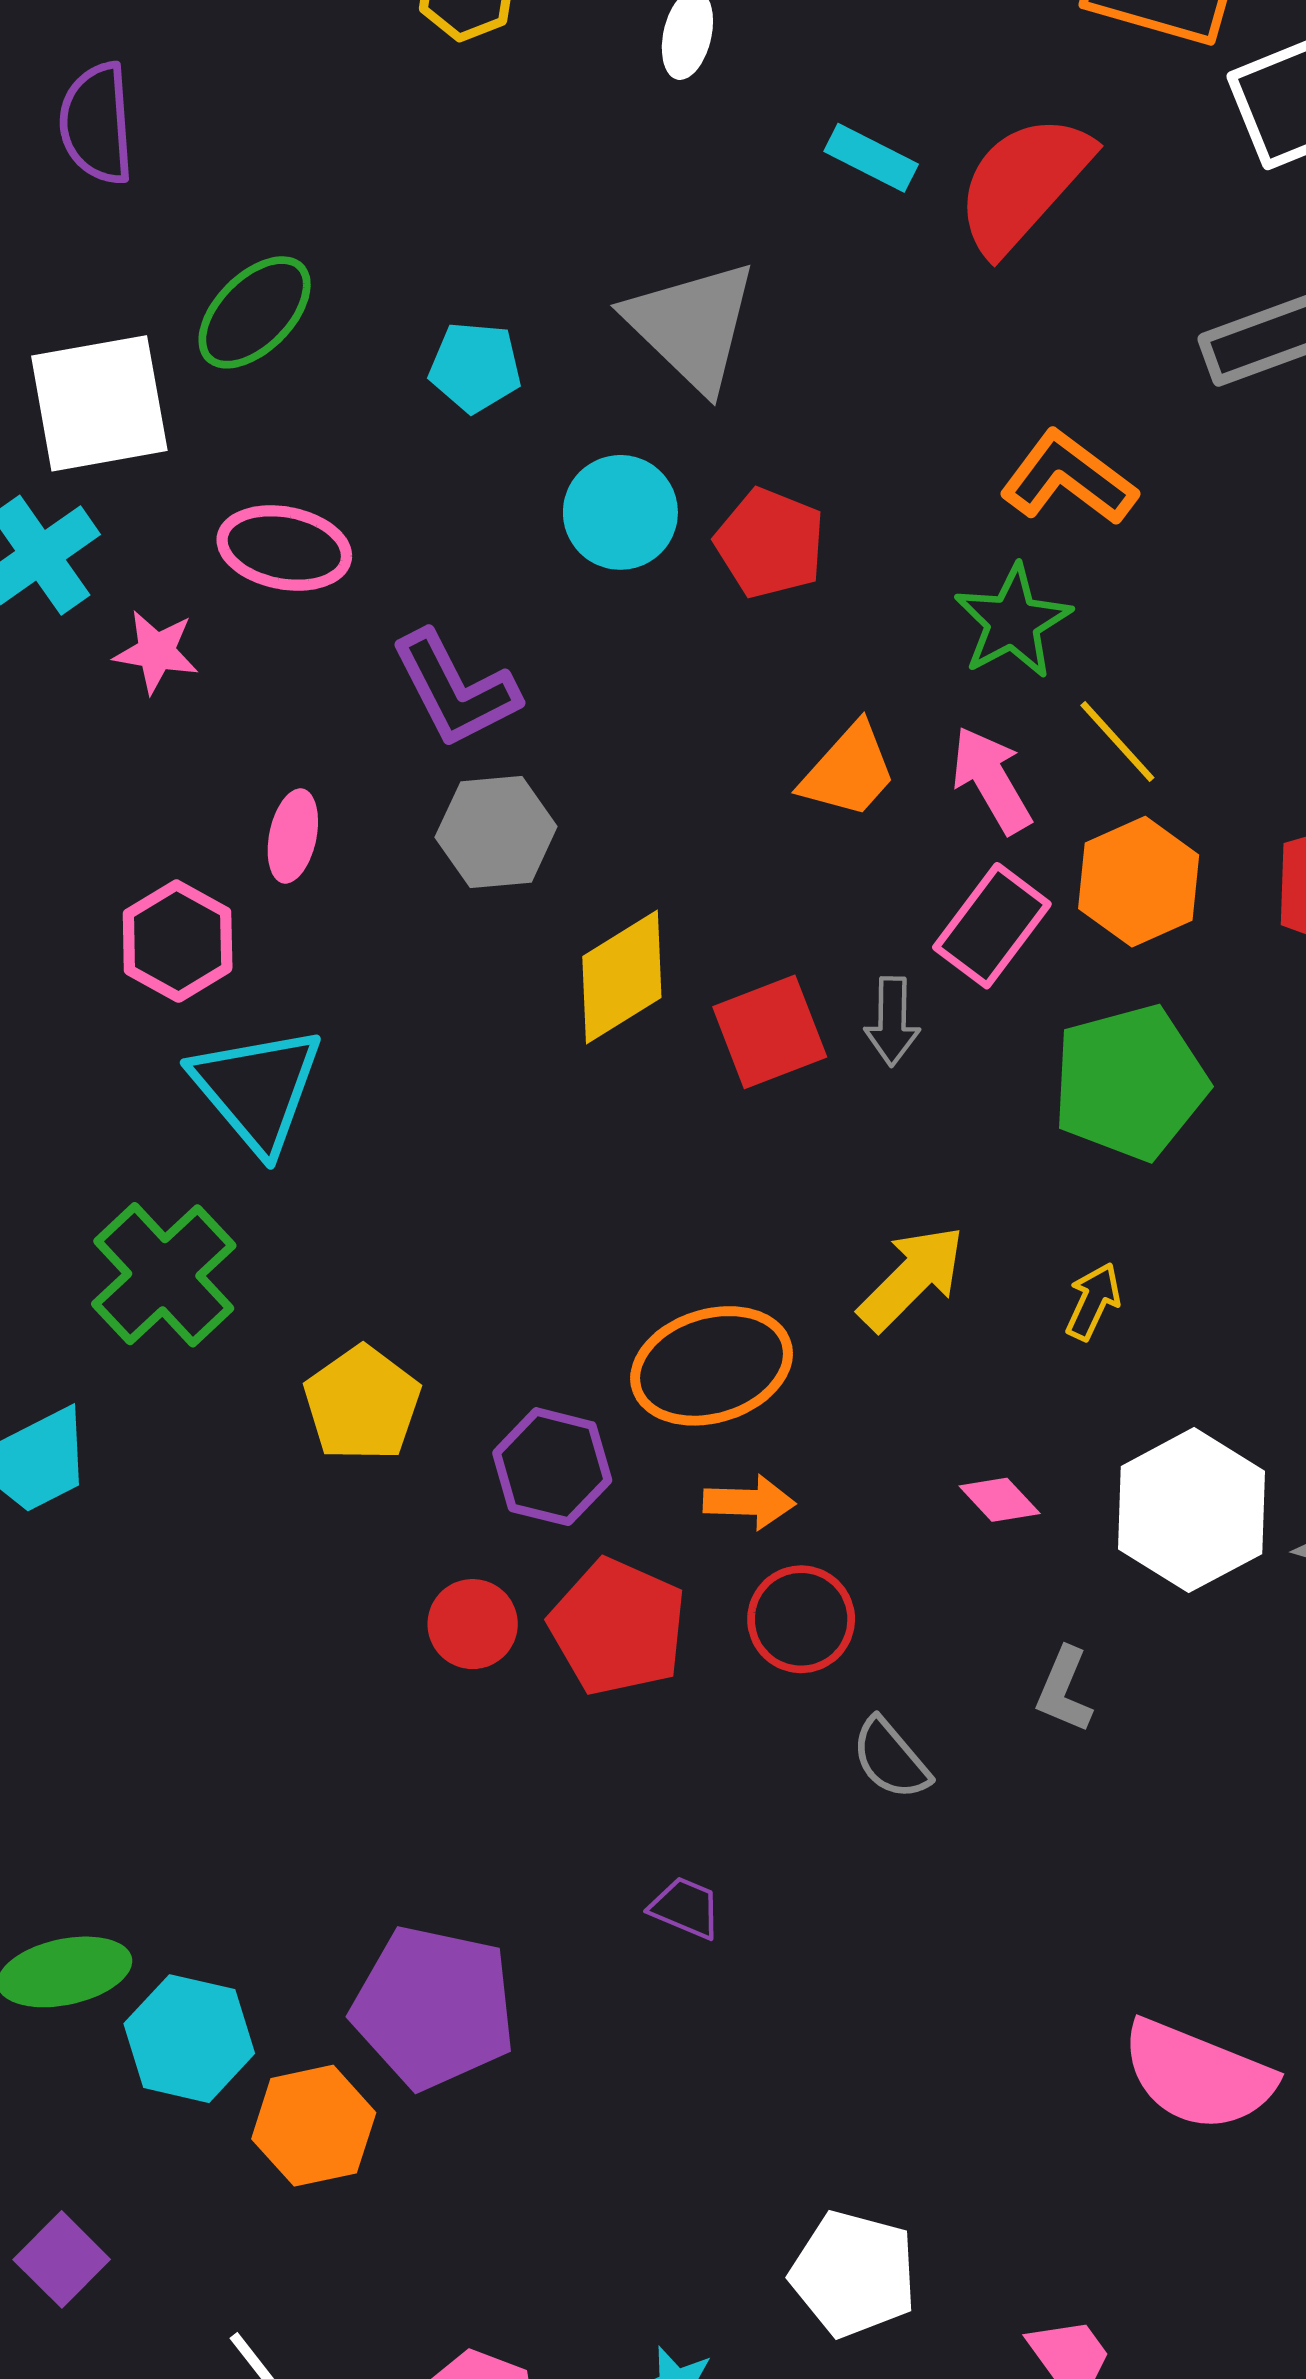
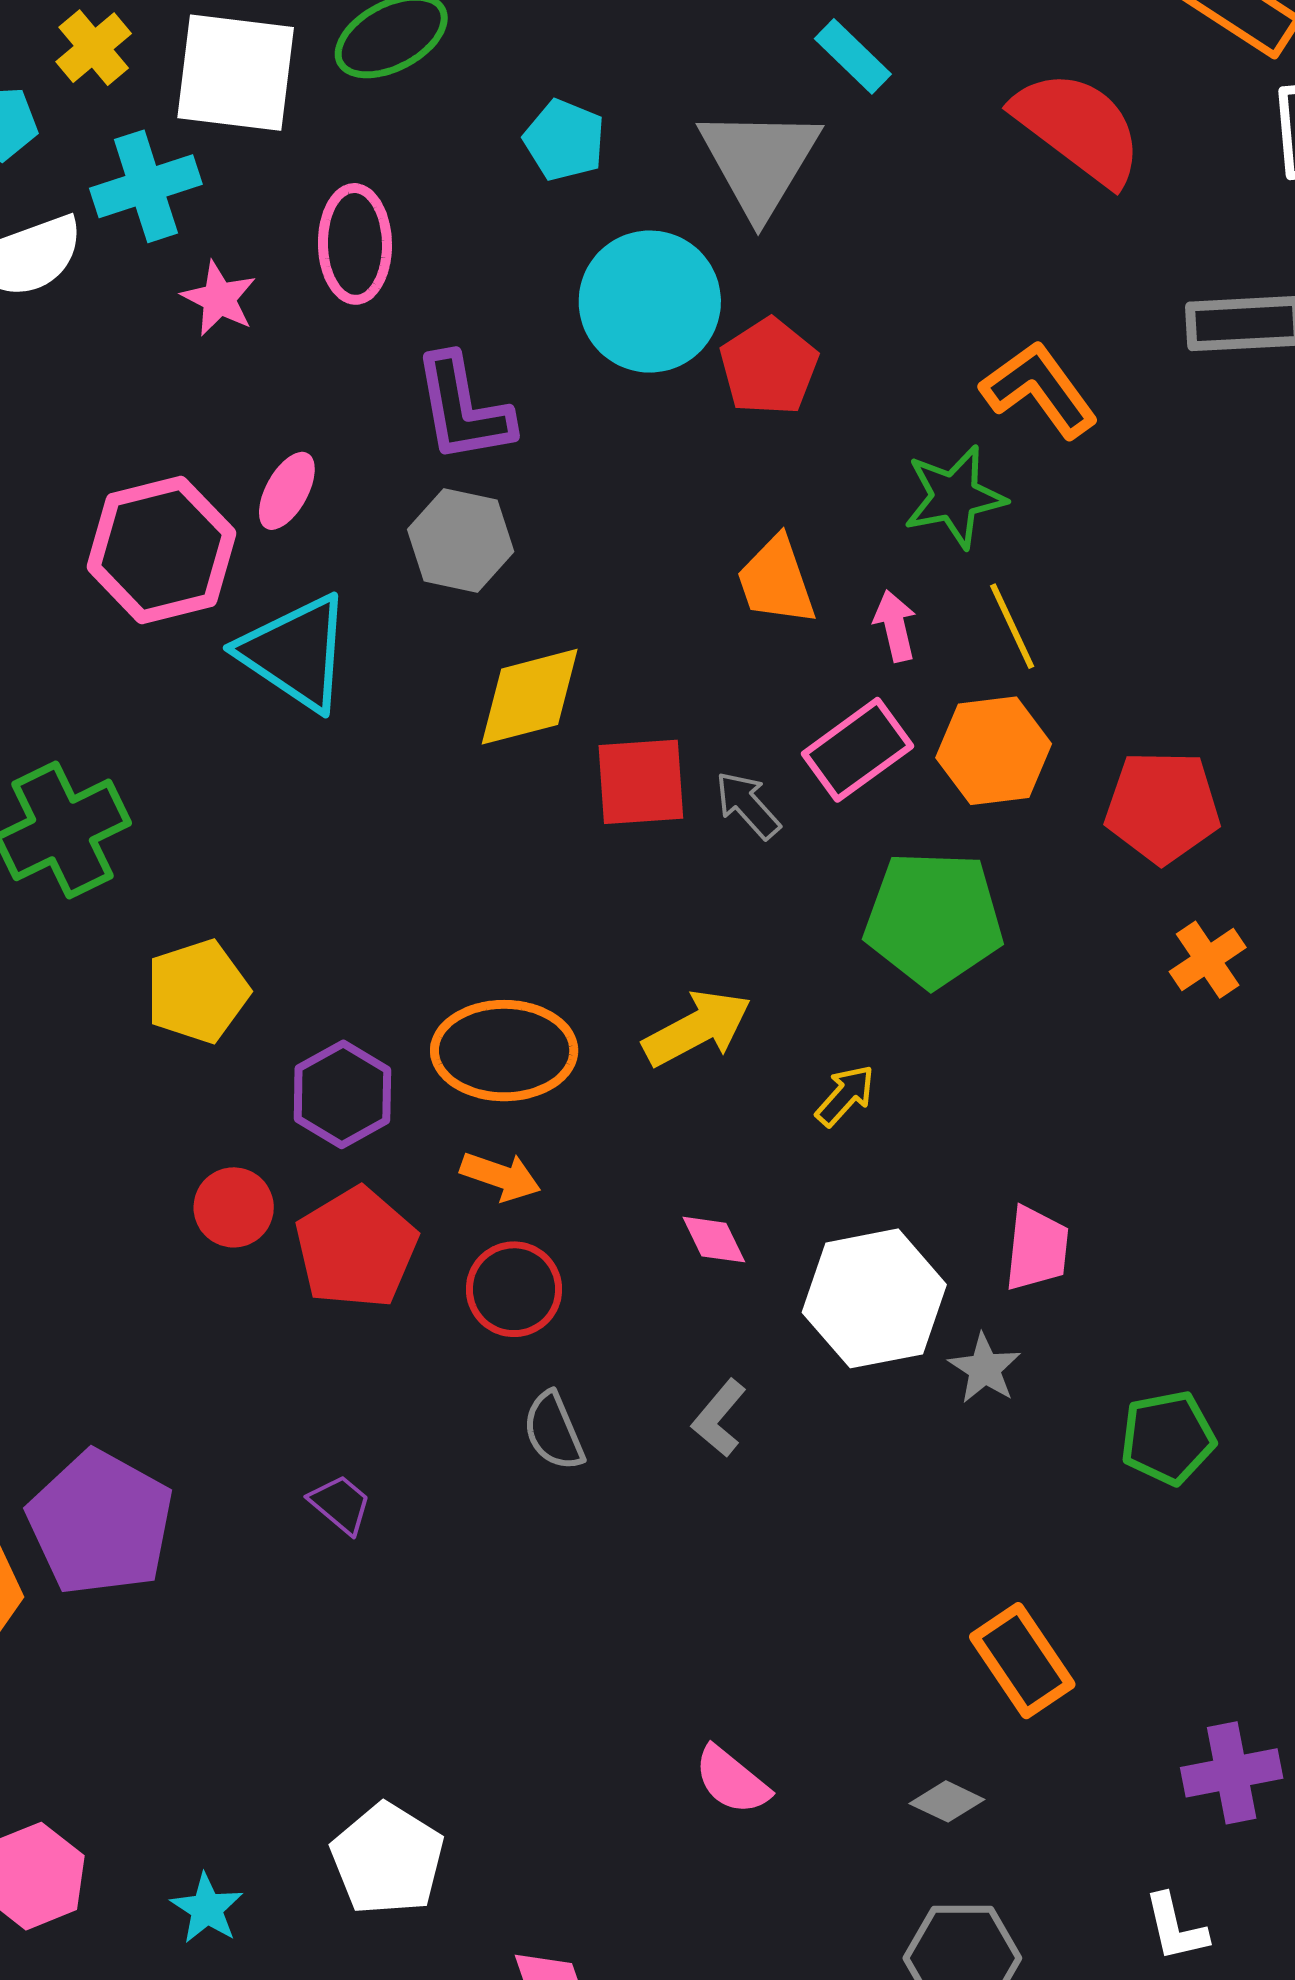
cyan rectangle: (871, 158) -> (853, 56), moved
red semicircle: (1023, 184) -> (1078, 127), turned 68
cyan circle: (620, 512) -> (650, 302), size x1.4
pink ellipse: (284, 548) -> (355, 244), turned 61
orange trapezoid: (849, 771) -> (776, 581), turned 102
pink arrow: (991, 780) -> (895, 626), size x0.7
pink hexagon: (178, 941) -> (161, 550), size x1.4
gray arrow: (892, 1021) -> (748, 805), turned 120
cyan triangle: (257, 1089) -> (295, 653), moved, turned -33
pink semicircle: (1198, 2075) -> (732, 1780), size x0.6

